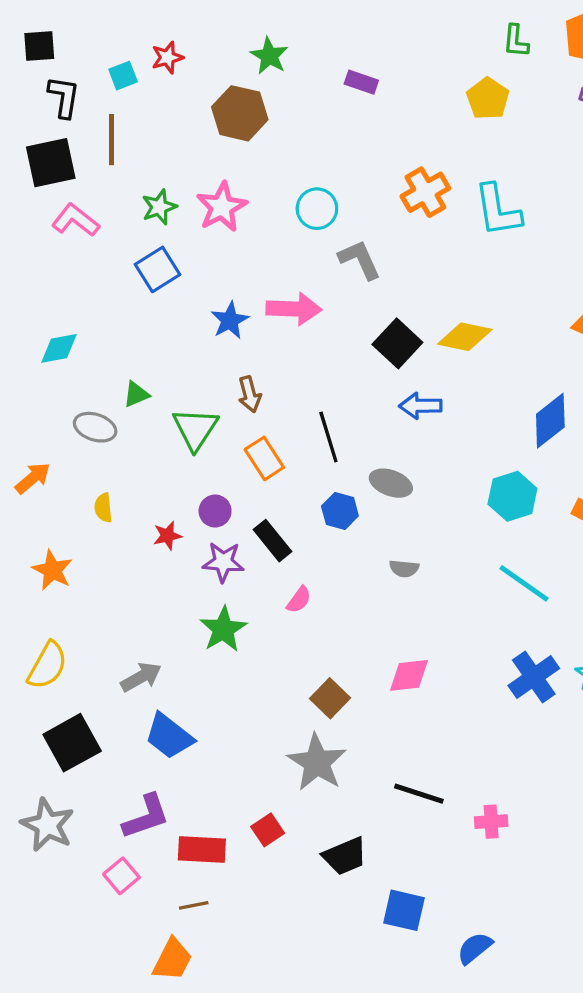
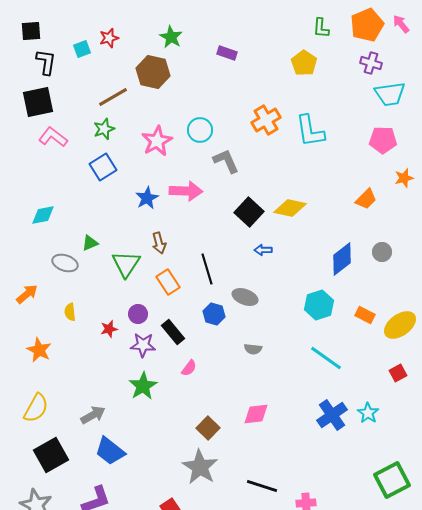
brown line: (112, 140) -> (113, 97), moved, turned 60
pink star: (222, 207) -> (157, 141), moved
blue arrow: (420, 406) -> (263, 250), size x0.7

